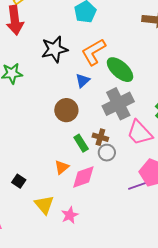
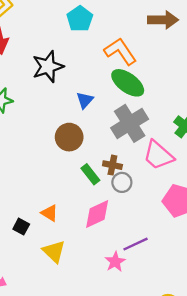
orange L-shape: (94, 52) -> (120, 51), moved, turned 92
orange triangle: (62, 167) -> (50, 213), moved, turned -42
purple line: (139, 185) -> (135, 244), moved
pink star: (70, 215) -> (115, 262), moved

